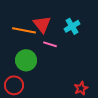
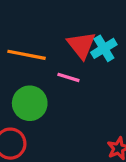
red triangle: (42, 24) -> (81, 45), moved

